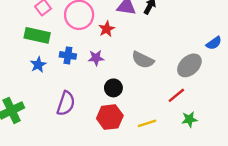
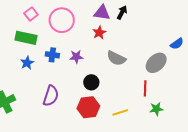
red star: (107, 29) -> (99, 33), moved
red line: (176, 95) -> (145, 88), turned -49

